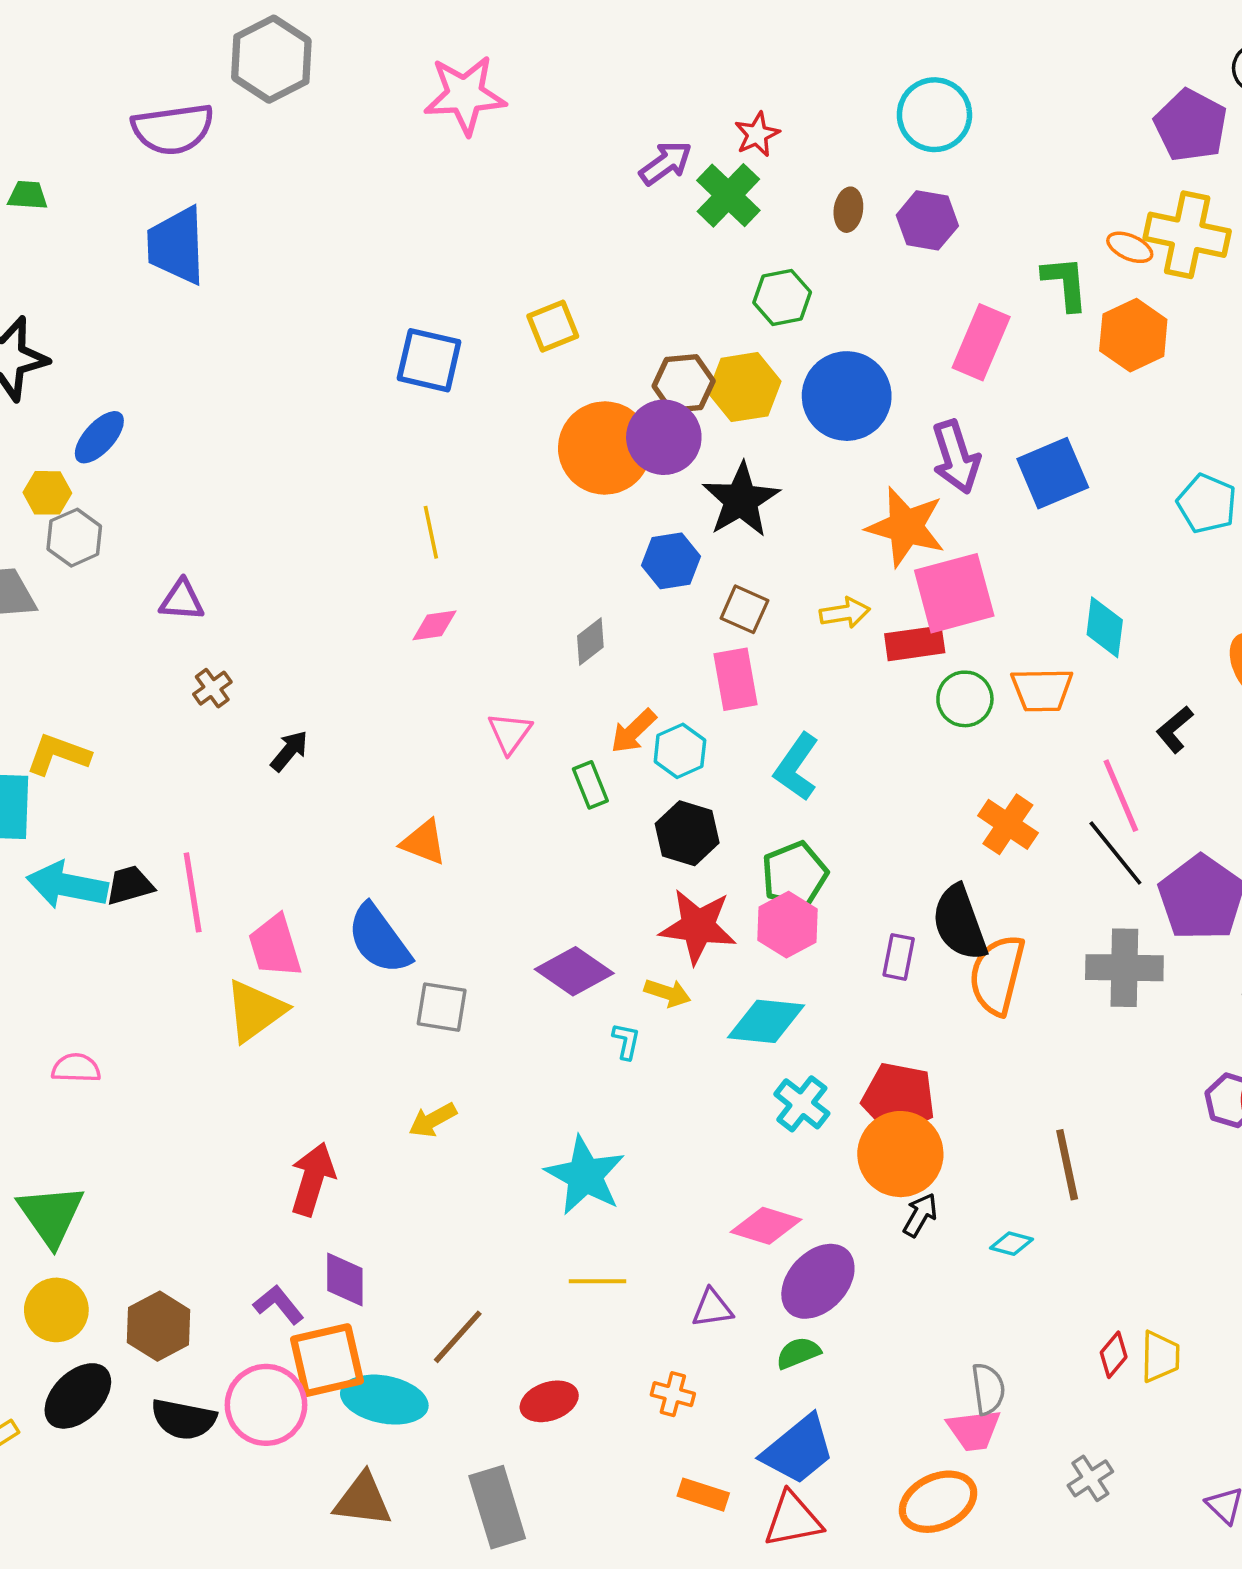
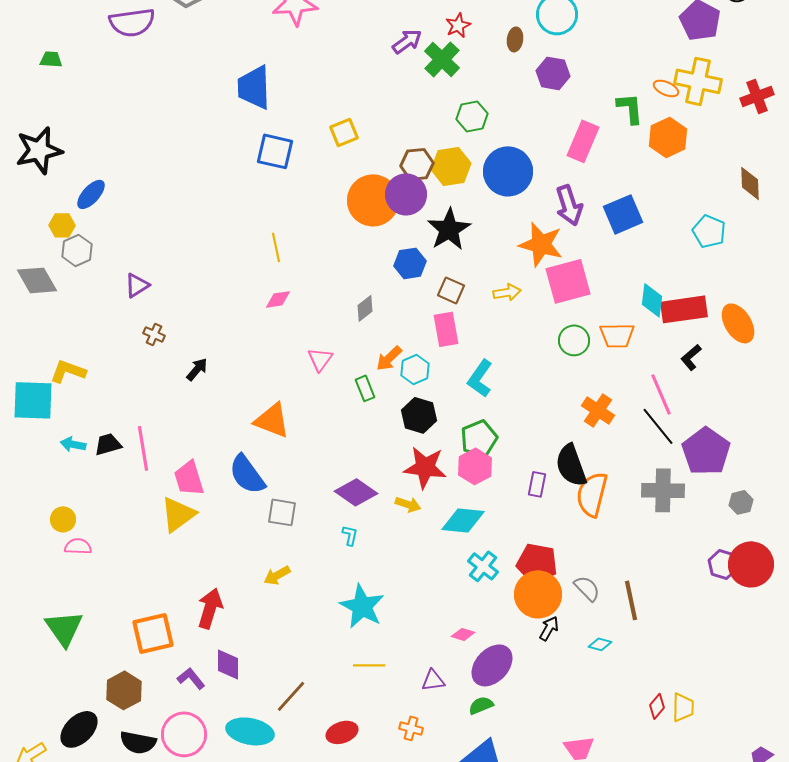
brown ellipse: (848, 210) -> (515, 39), moved
blue trapezoid: (176, 246) -> (254, 87), moved
purple triangle: (182, 600) -> (137, 285), turned -36
red rectangle: (915, 643) -> (684, 309), moved, size x1.4
brown cross: (212, 688) -> (154, 334), turned -30
orange triangle: (424, 842) -> (272, 420), size x1.4
cyan arrow: (67, 885) -> (73, 444), size x0.6
cyan L-shape: (626, 1041) -> (350, 535), moved
pink diamond: (766, 1226) -> (463, 634), size x0.6
yellow circle: (56, 1310) -> (63, 519), moved, size x0.7
orange square: (327, 1360) -> (153, 633), moved
gray semicircle: (988, 1389) -> (587, 588), moved, turned -36

